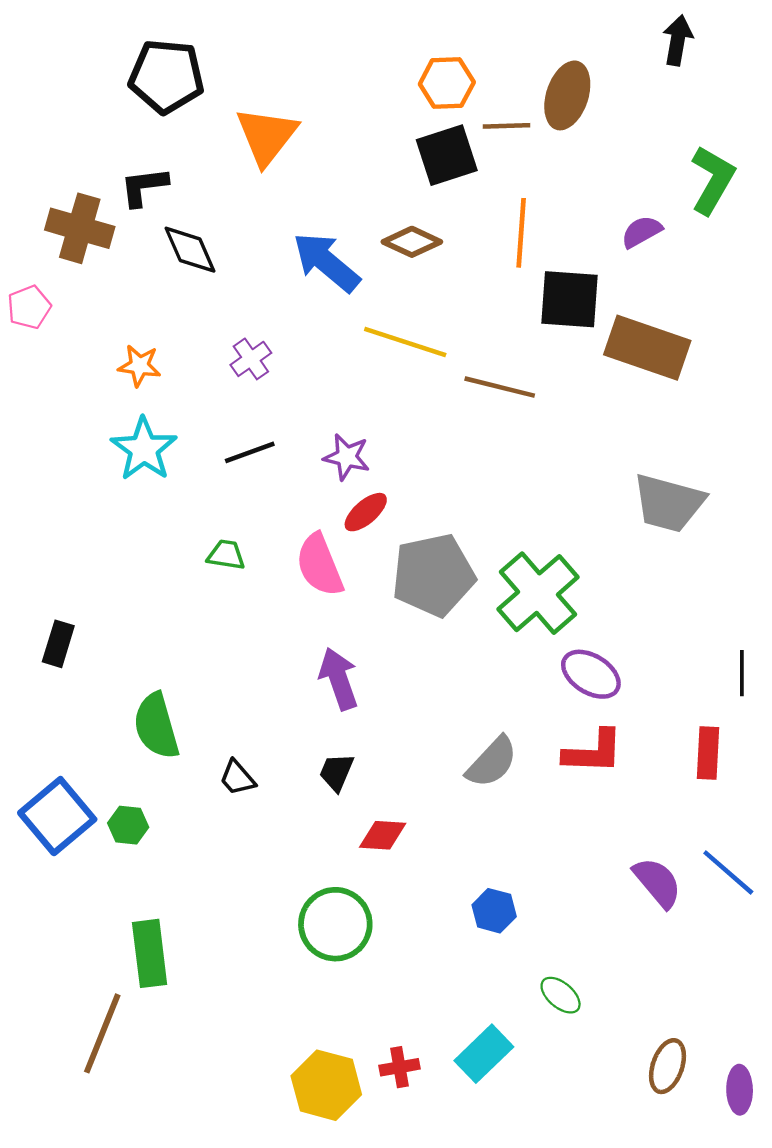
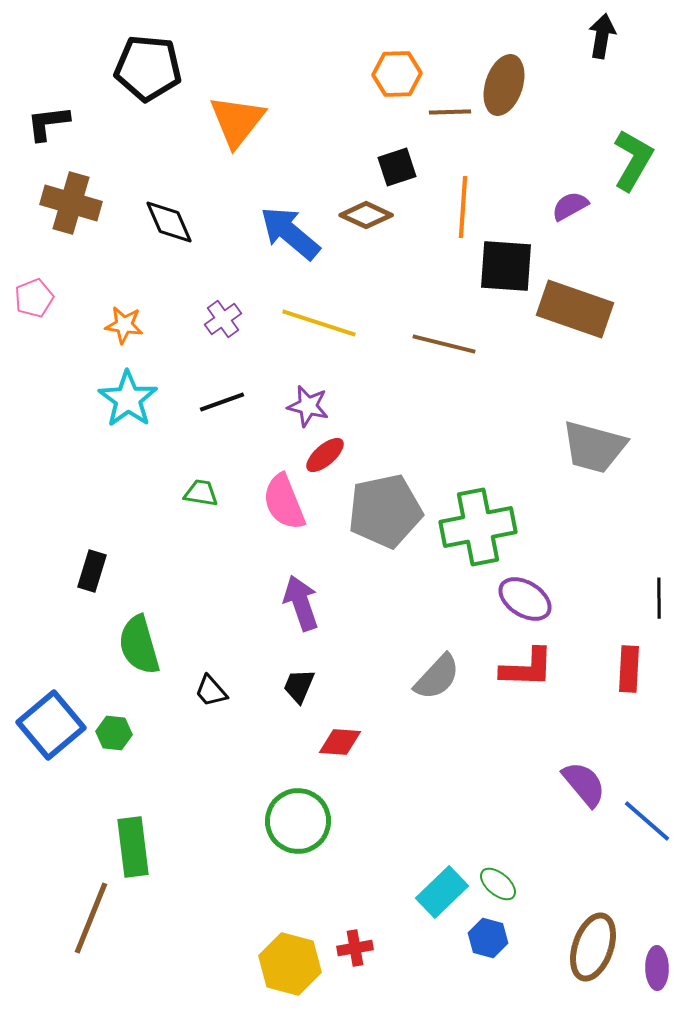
black square: (447, 155) -> (397, 167), moved, size x0.7
black L-shape: (144, 187) -> (48, 123), moved
pink pentagon: (29, 307) -> (34, 298), moved
yellow line: (405, 342) -> (319, 323), moved
green cross: (538, 593) -> (478, 527), turned 30
black rectangle: (58, 644) -> (92, 571), moved
blue line: (728, 872) -> (647, 821), moved
blue hexagon: (494, 911) -> (488, 938), moved
cyan rectangle: (484, 1054) -> (442, 892), moved
brown ellipse: (668, 1066) -> (593, 947), size x1.4

